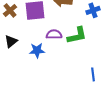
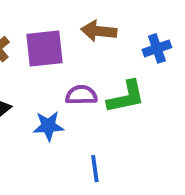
blue line: (93, 74) -> (95, 169), moved

